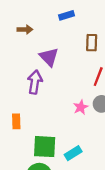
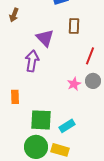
brown arrow: (25, 30) -> (14, 15), moved, turned 112
brown rectangle: (92, 43) -> (74, 26), moved

